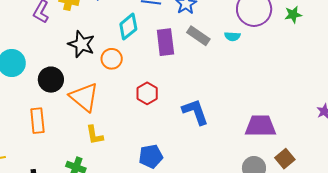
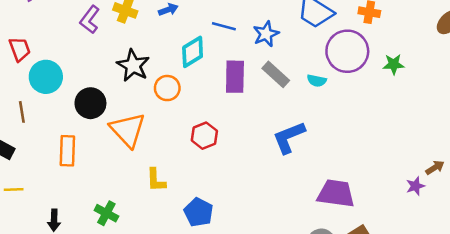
blue L-shape: (195, 112) -> (289, 137), moved, turned -100
yellow L-shape: (95, 135) -> (156, 180), moved
blue pentagon: (151, 156) -> (199, 212), turned 30

